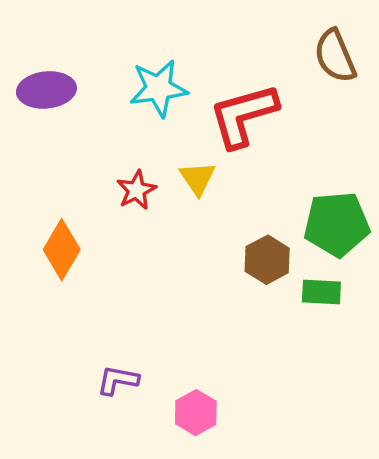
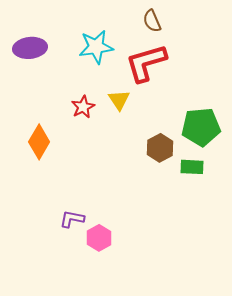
brown semicircle: (335, 56) -> (152, 21), moved, size x0.7
pink hexagon: (196, 413) -> (99, 238), moved

